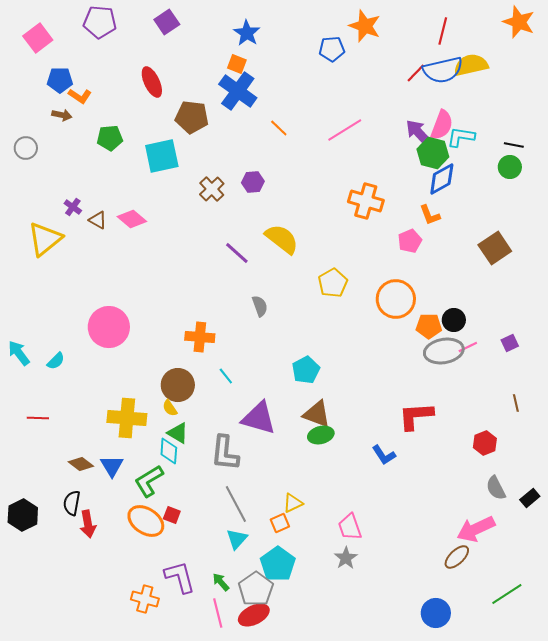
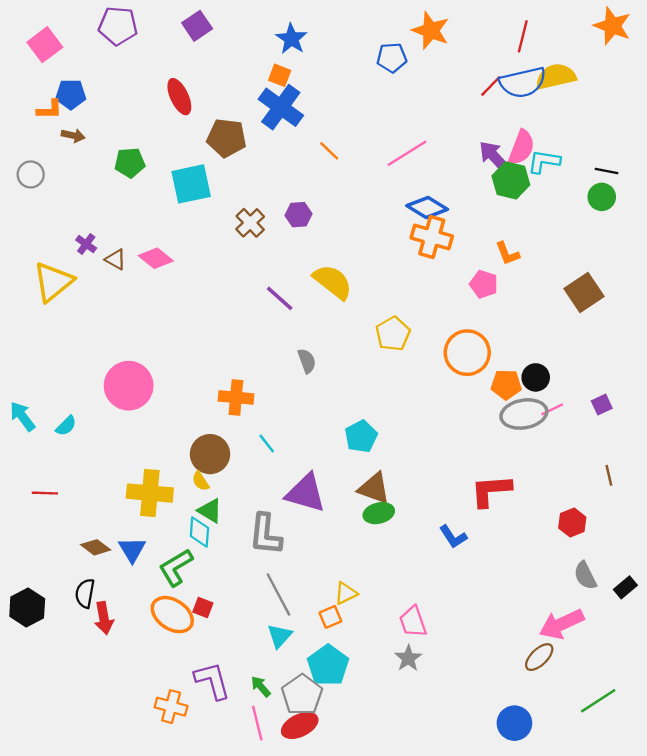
orange L-shape: (80, 96) -> (50, 110), moved, turned -35
blue diamond: (442, 179) -> (427, 208), moved, turned 60
pink pentagon: (410, 241) -> (484, 284), turned -30

